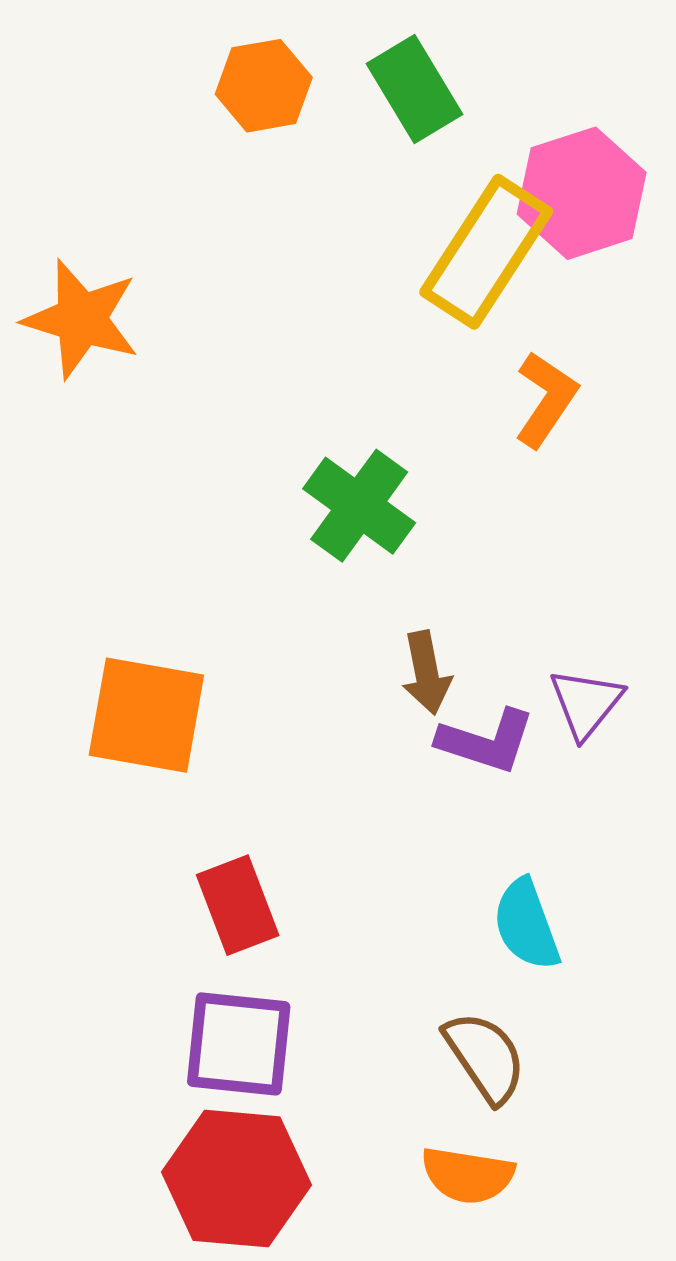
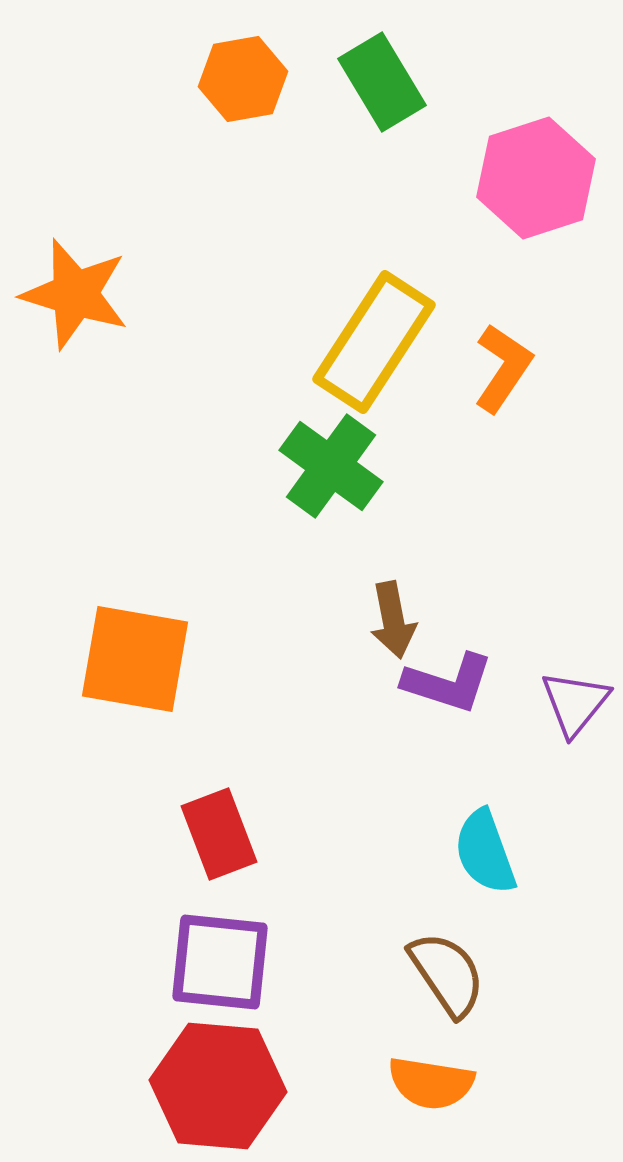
yellow rectangle: (486, 252) -> (374, 342), moved
purple triangle: (586, 703) -> (575, 703), moved

